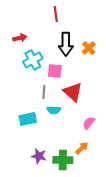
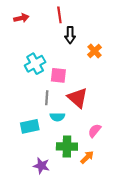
red arrow: (20, 38) -> (21, 18), moved
black arrow: (66, 44) -> (70, 35), moved, size x0.7
green cross: (63, 160) -> (67, 147), moved

